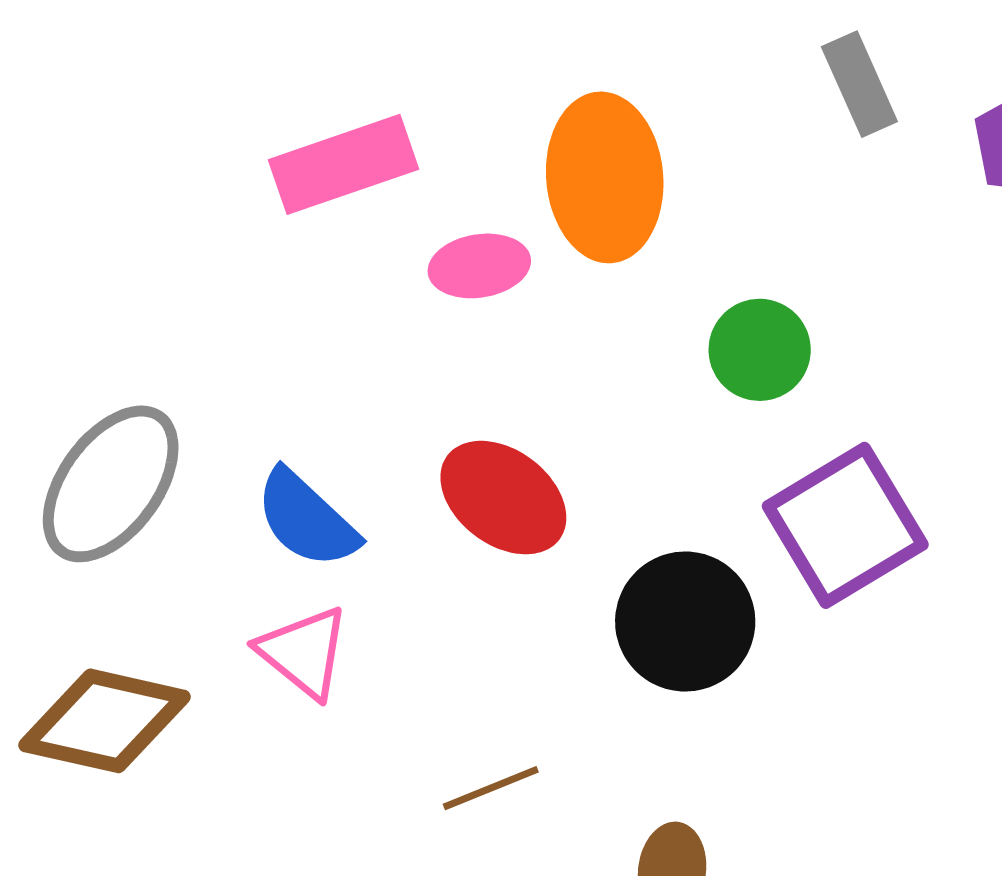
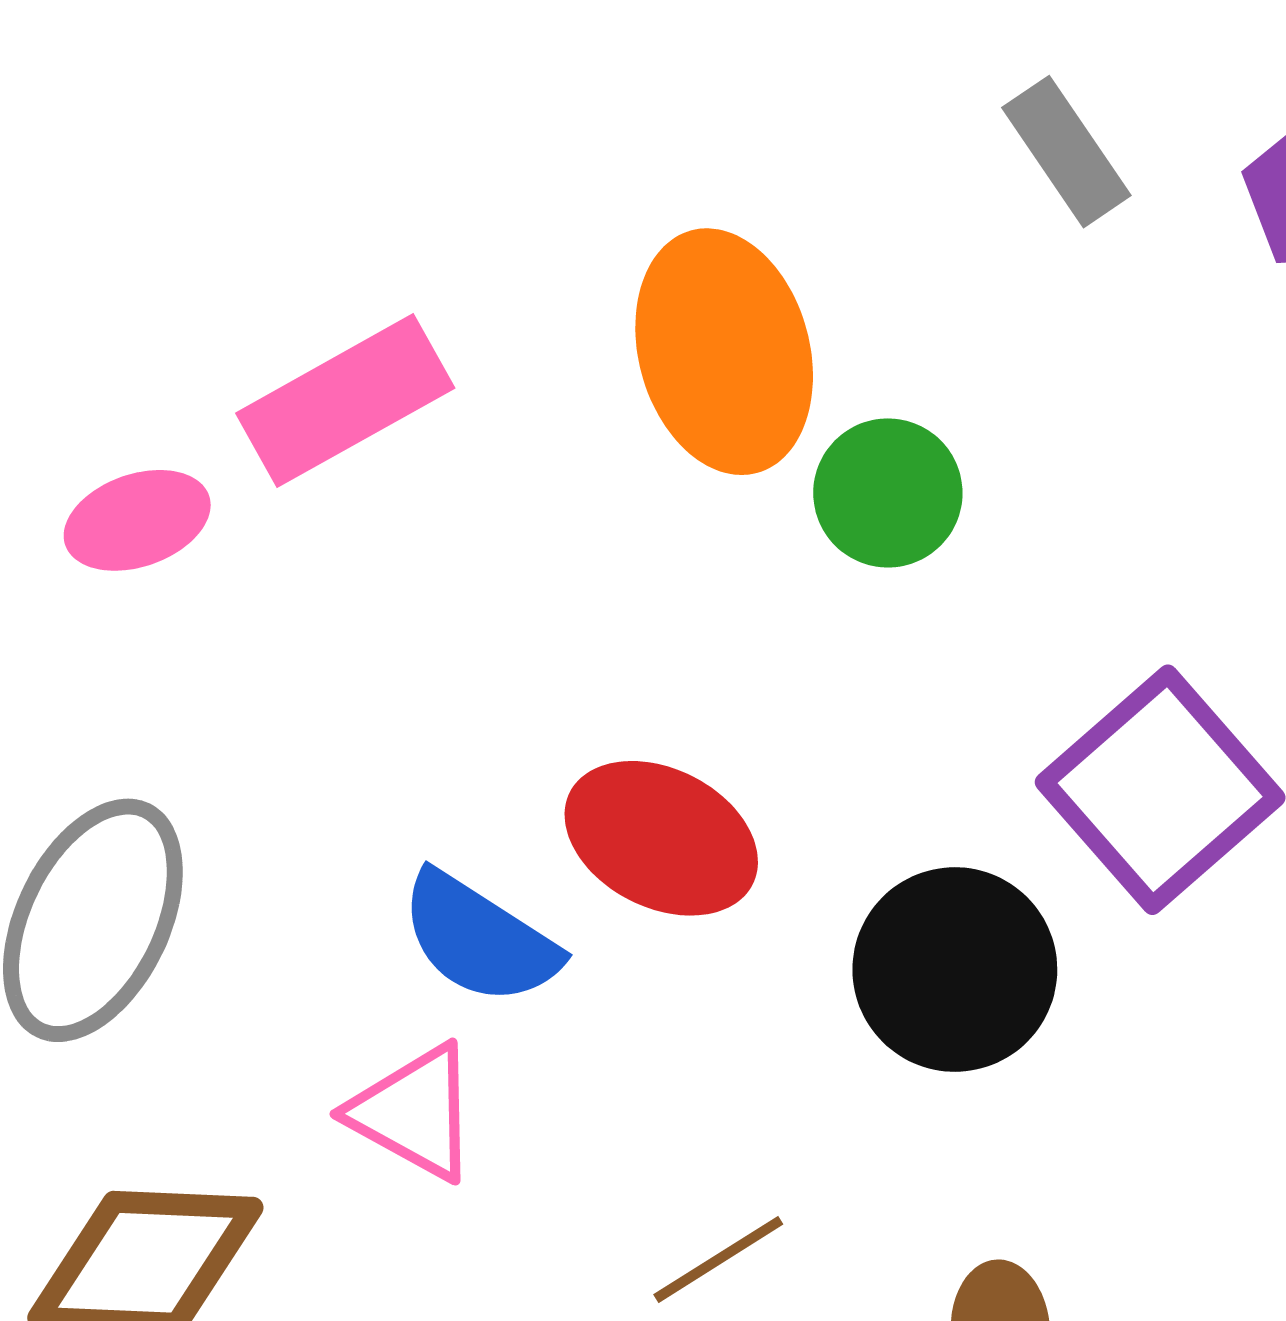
pink ellipse: (479, 266) -> (137, 520), moved
green circle: (760, 350) -> (888, 493), moved
blue semicircle: (307, 519) -> (479, 939), moved

